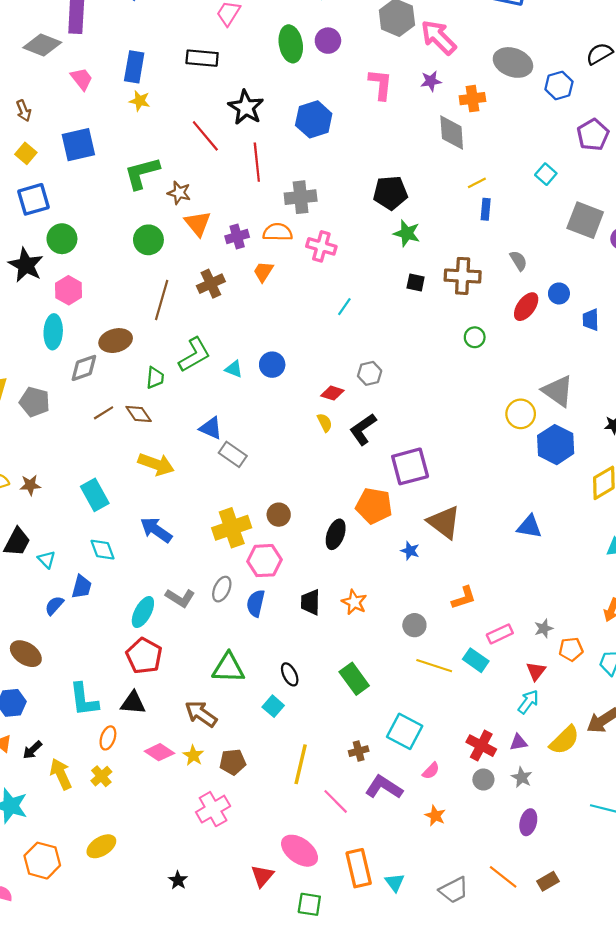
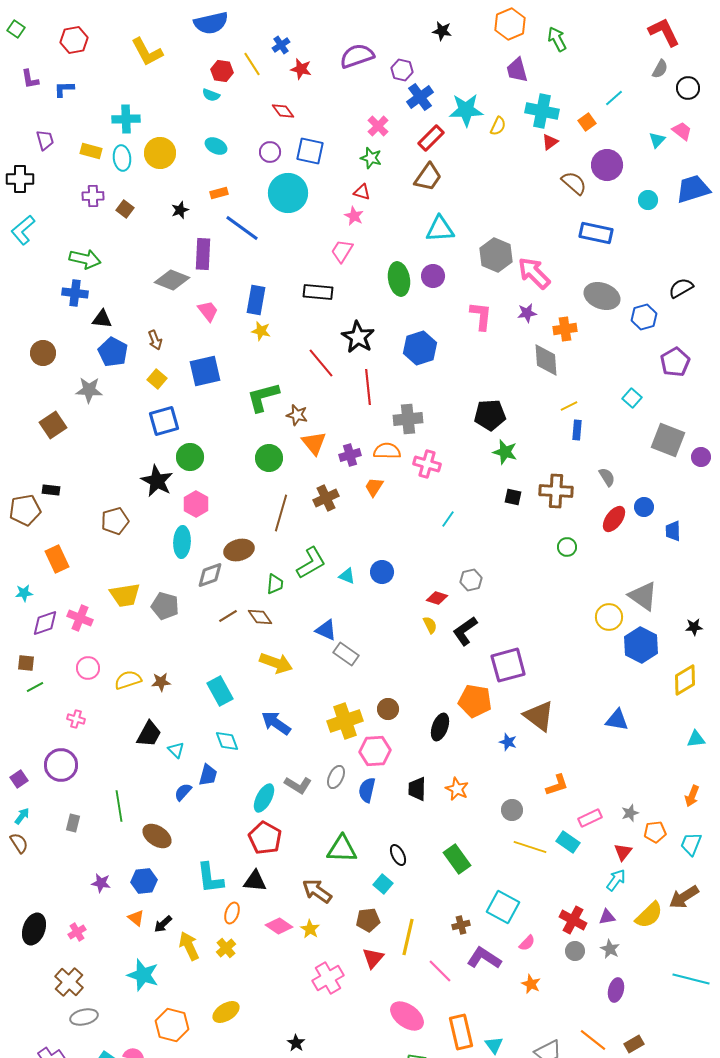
brown pentagon: (233, 762) -> (368, 920), moved
red triangle: (262, 876) -> (373, 958), moved

